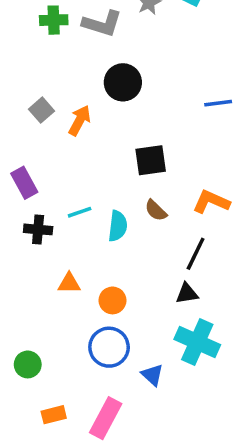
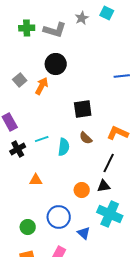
black circle: (123, 82) -> (56, 64), moved
black cross: (38, 229) -> (18, 149), turned -35
orange circle: (112, 300) -> (82, 190), moved
green circle: (28, 364) -> (28, 227), moved

